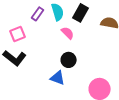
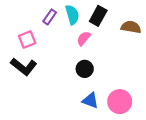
pink semicircle: (68, 33) -> (84, 38), turned -96
blue triangle: (58, 78) -> (90, 100), moved

